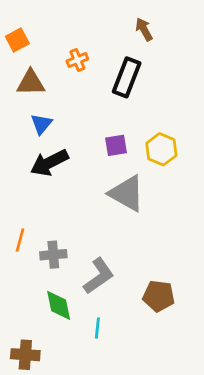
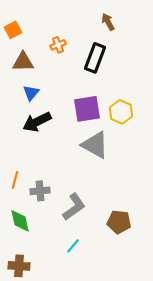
purple square: (116, 145) -> (87, 109), size x1.6
green diamond: (59, 305) -> (20, 221), moved
cyan line: (97, 328) -> (73, 246), turned 35

